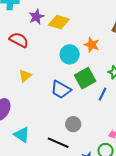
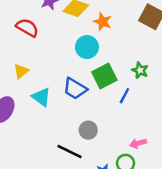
orange star: (92, 45) -> (103, 22), moved
yellow triangle: (25, 76) -> (21, 71), moved
cyan triangle: (22, 135) -> (41, 97), moved

